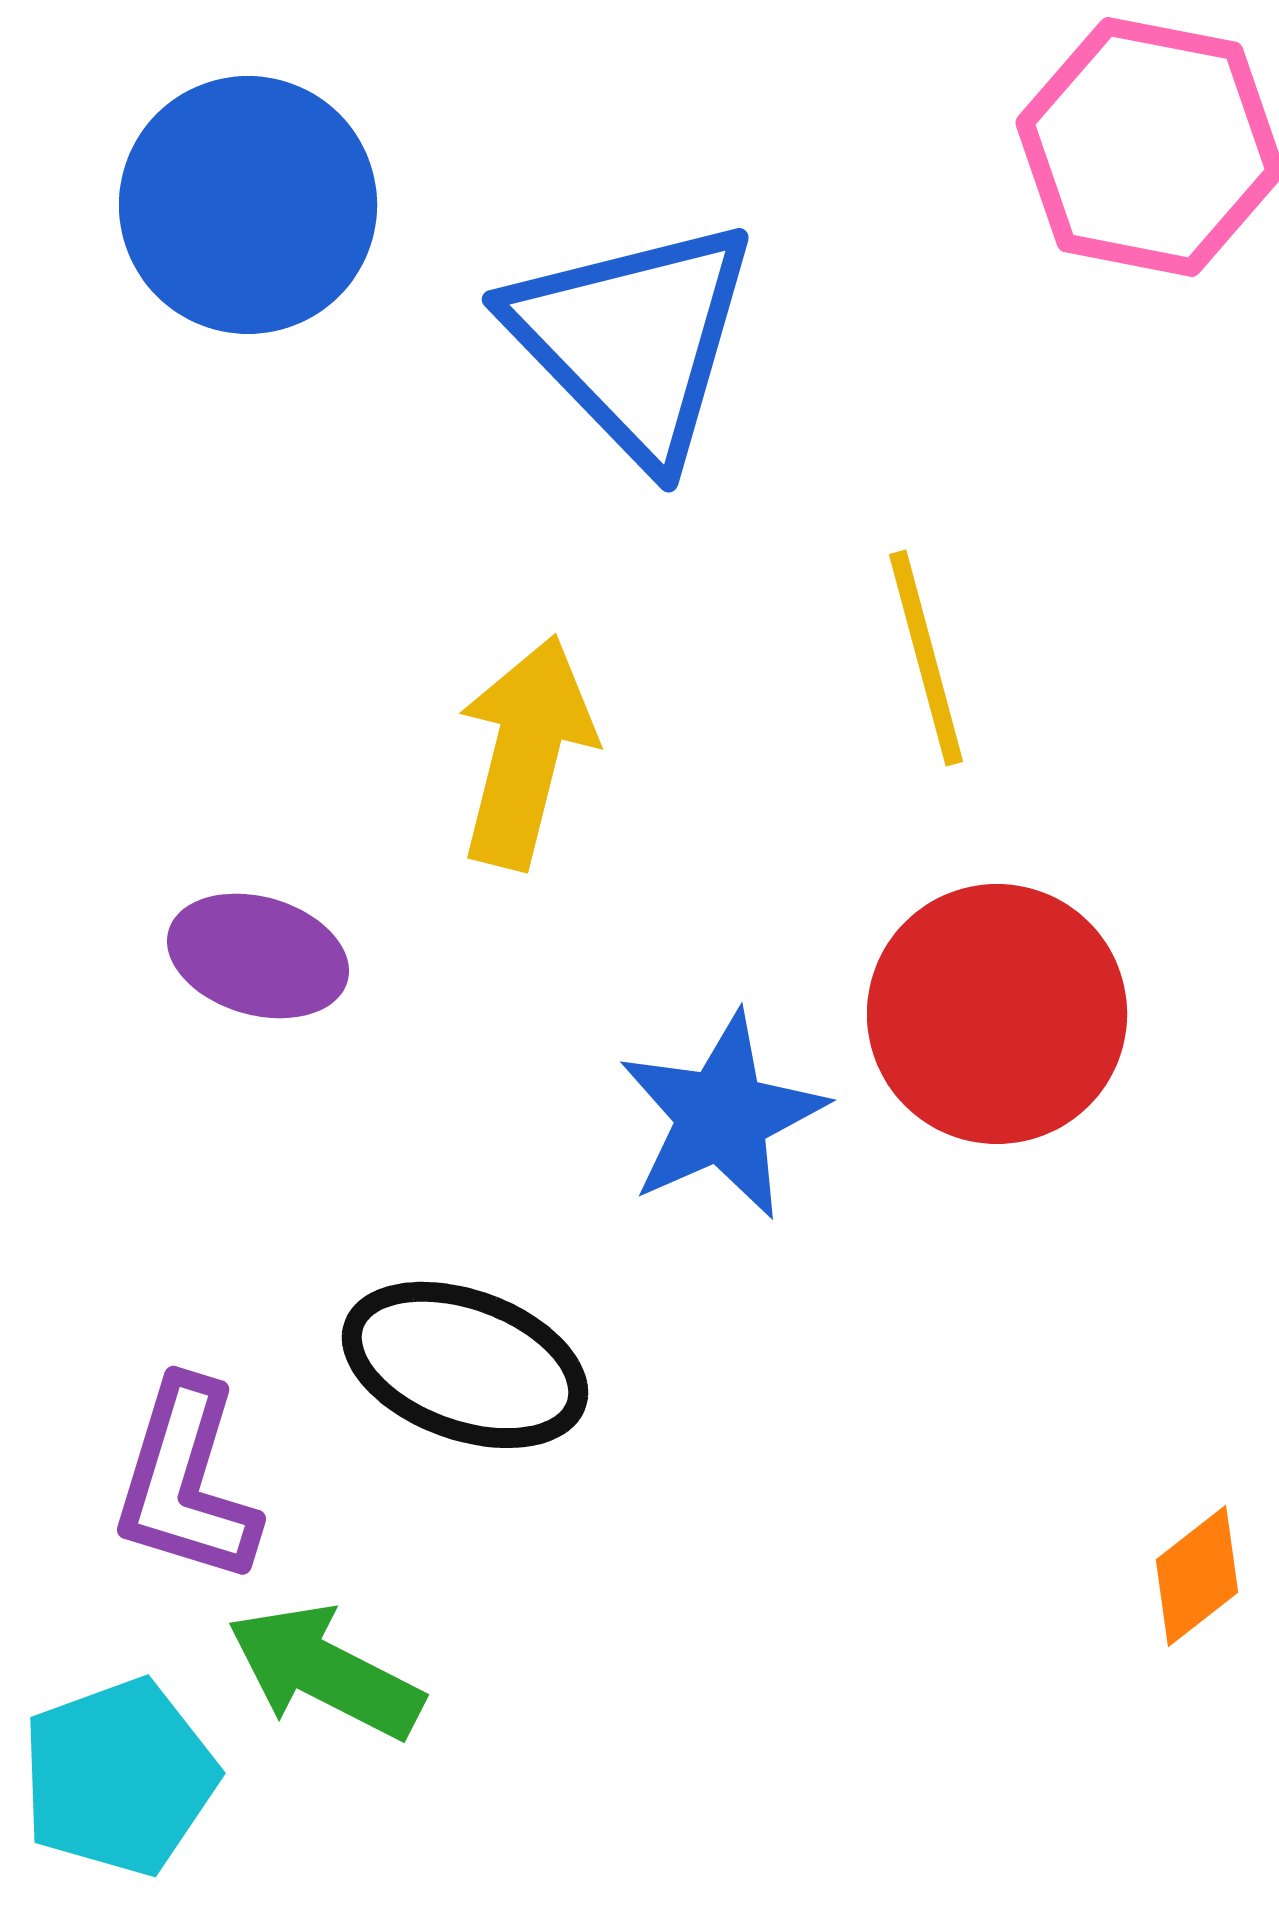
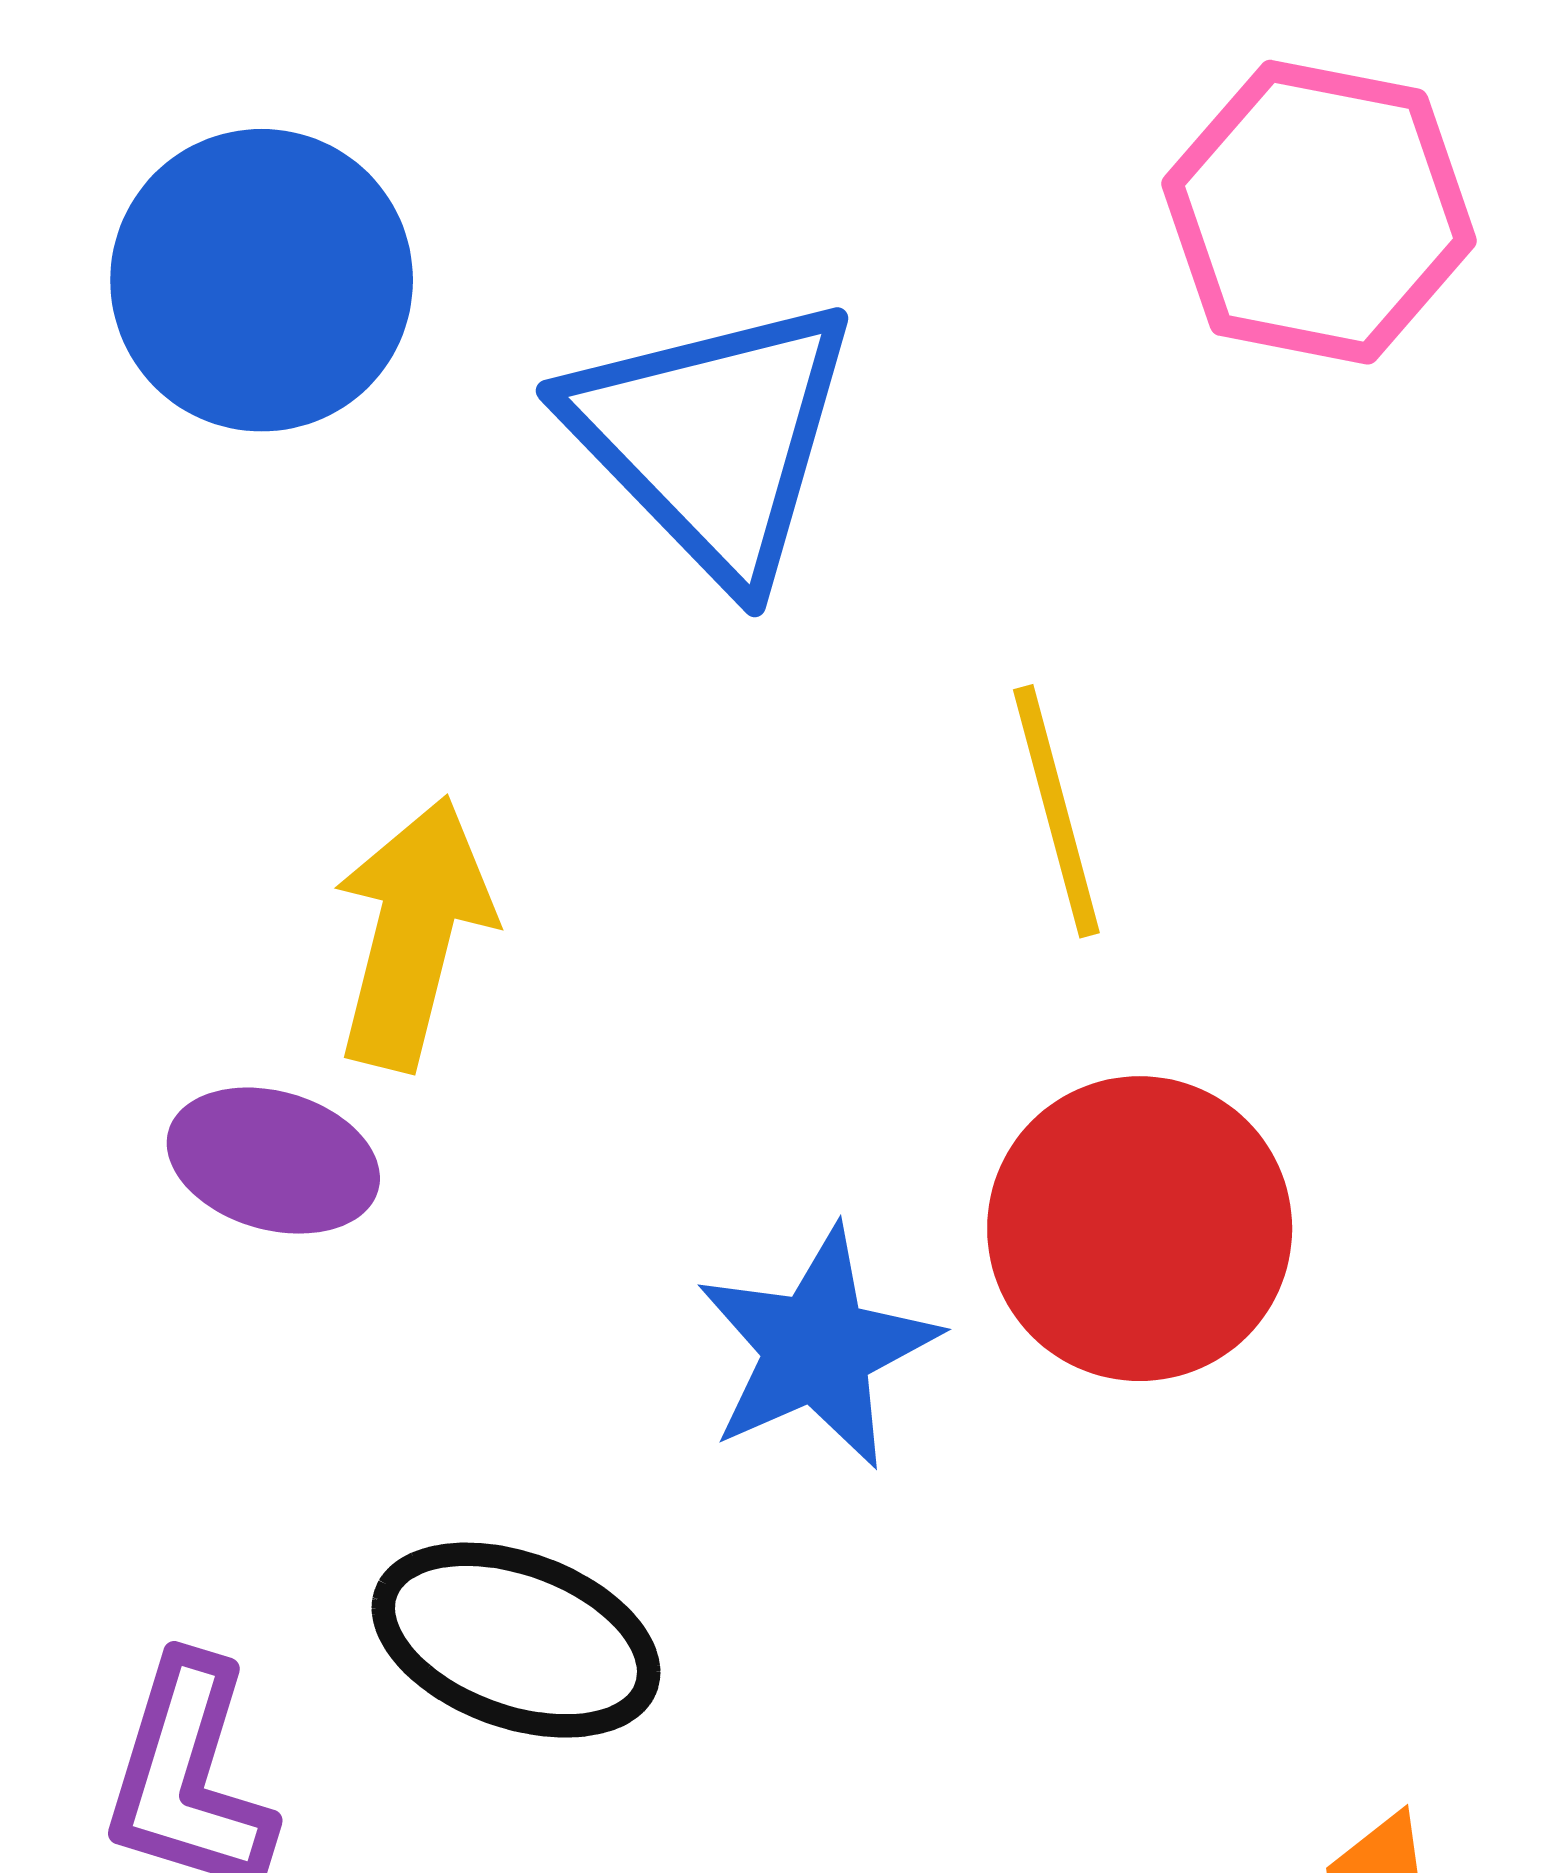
yellow arrow: (526, 752) -> (413, 933), moved

